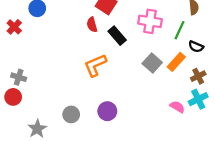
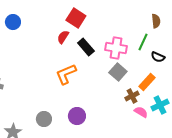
pink cross: (150, 21) -> (116, 48), moved
red semicircle: (92, 25) -> (63, 37), turned 48
orange rectangle: (176, 62) -> (147, 82), moved
brown cross: (198, 76) -> (132, 96), moved

